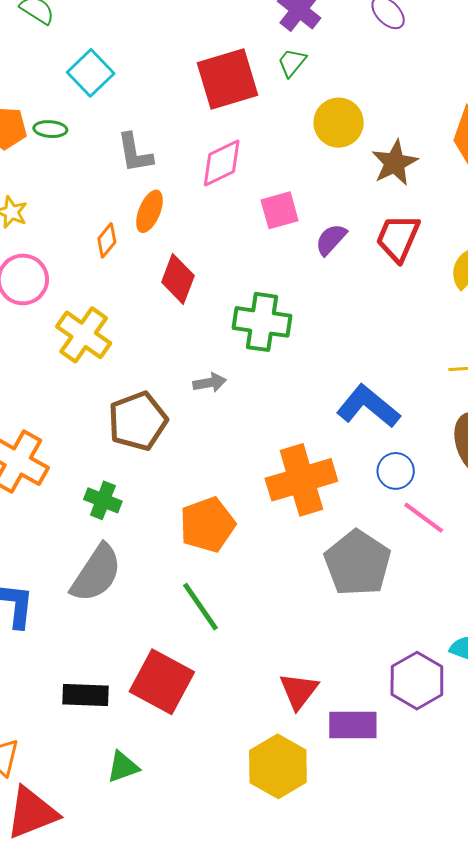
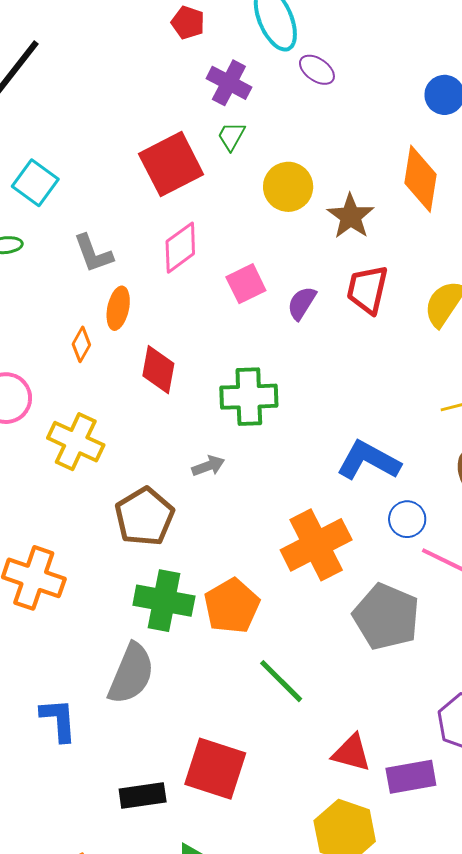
green cross: (103, 500) -> (164, 601), moved, size x1.6
green line: (201, 607) -> (281, 681), moved
red triangle: (299, 691) -> (351, 753), turned -42

